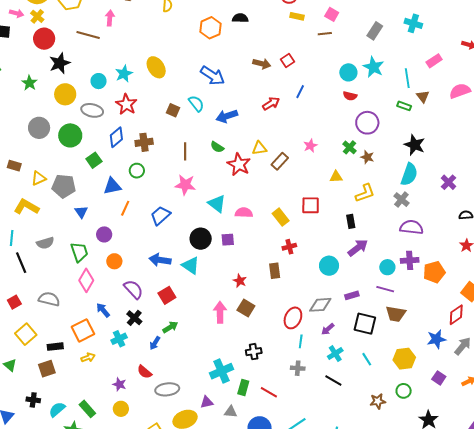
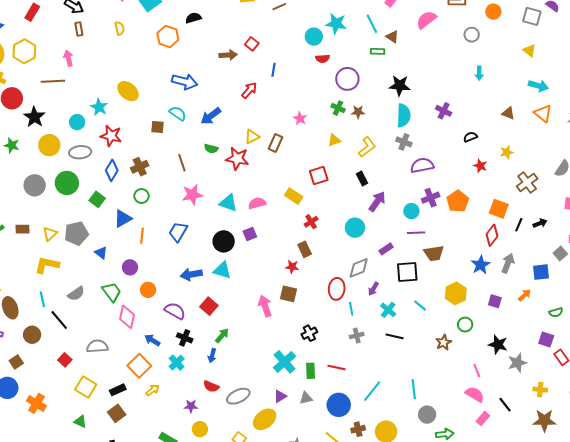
red star: (240, 281) -> (292, 267), moved

